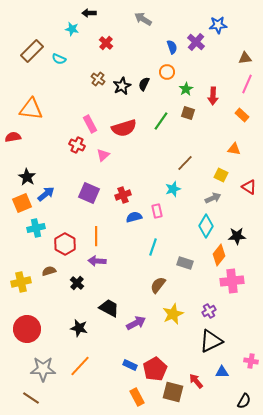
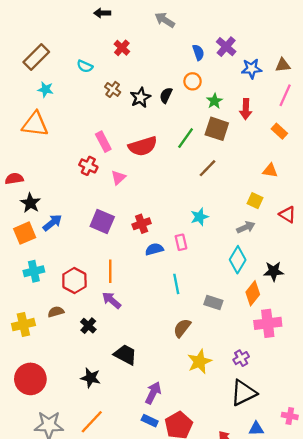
blue star: (218, 25) -> (252, 69), moved
cyan star: (72, 29) -> (45, 89), moved
cyan semicircle: (59, 59) -> (85, 66), moved
brown square: (188, 113) -> (217, 129), size x1.5
red semicircle: (13, 137) -> (14, 179), moved
brown line: (185, 163) -> (208, 168), moved
cyan cross: (36, 228) -> (34, 271), moved
cyan line: (153, 247) -> (176, 284), turned -30
purple arrow: (97, 261) -> (111, 300), turned 36
purple arrow: (136, 323) -> (153, 393), moved, turned -36

